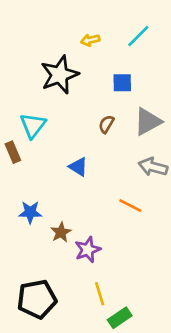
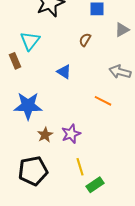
gray triangle: (148, 121) -> (122, 30), moved, size x0.7
blue star: (30, 212) -> (28, 106), size x1.6
brown star: (61, 232) -> (45, 135), moved

